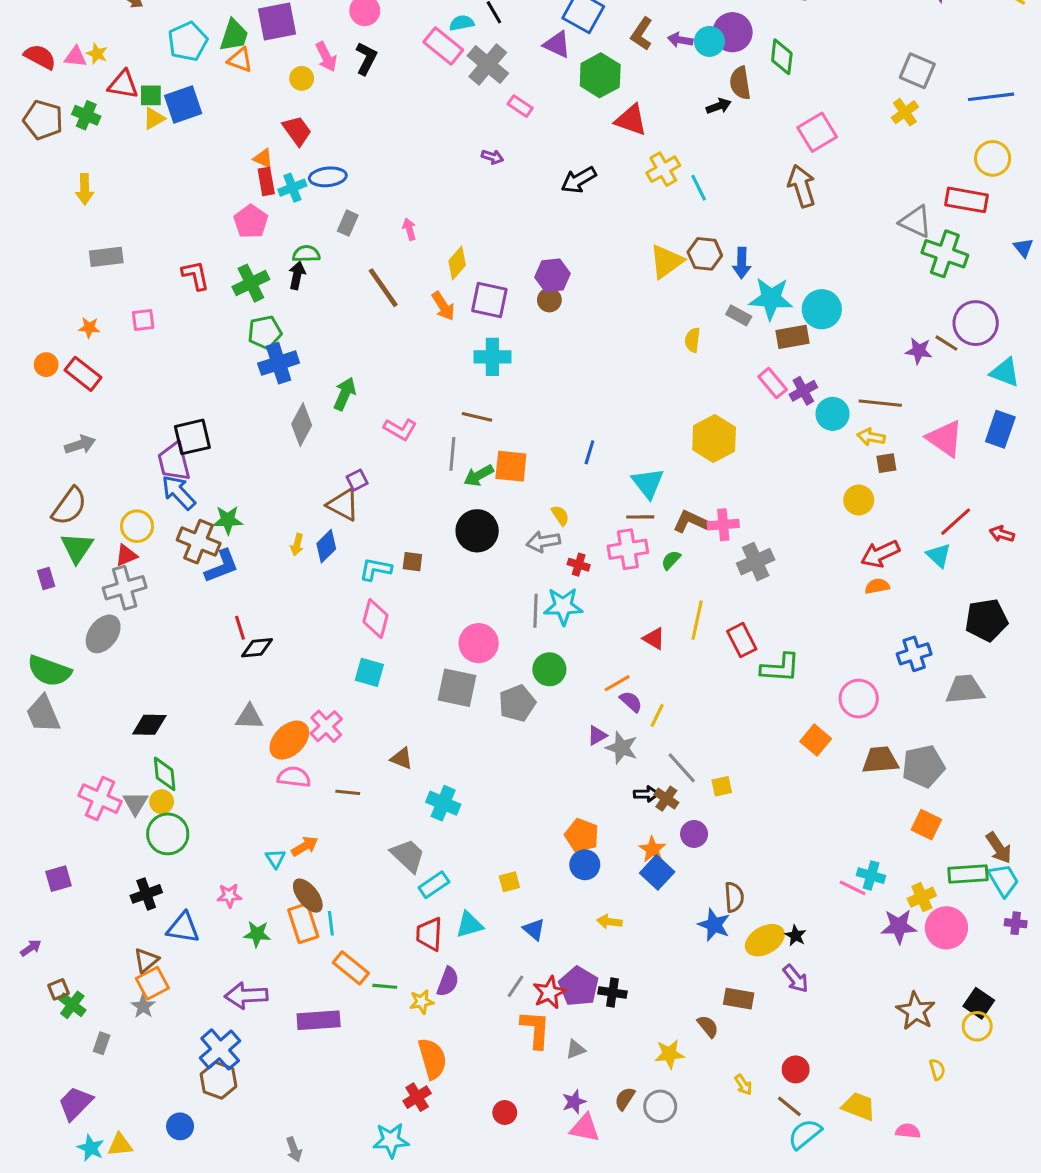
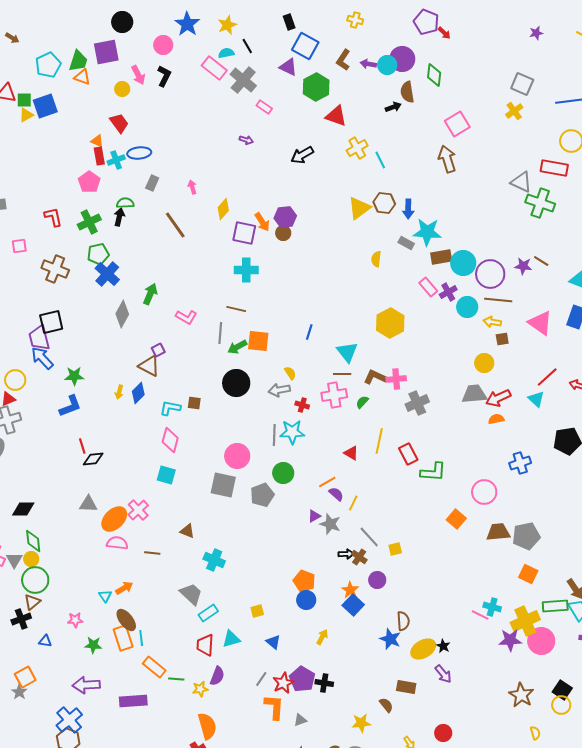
orange arrow: (443, 306) -> (262, 222), moved
cyan circle: (822, 309) -> (463, 263), moved
purple circle: (976, 323) -> (490, 274), moved
blue cross: (279, 363) -> (107, 274), turned -30
brown cross: (199, 542) -> (55, 269), moved
gray trapezoid: (965, 689) -> (474, 394), moved
yellow cross: (922, 897) -> (525, 621), size x1.6
yellow arrow: (609, 922) -> (322, 637), turned 112
blue triangle: (183, 928) -> (45, 641), size x0.6
brown triangle: (146, 960) -> (32, 602), moved

